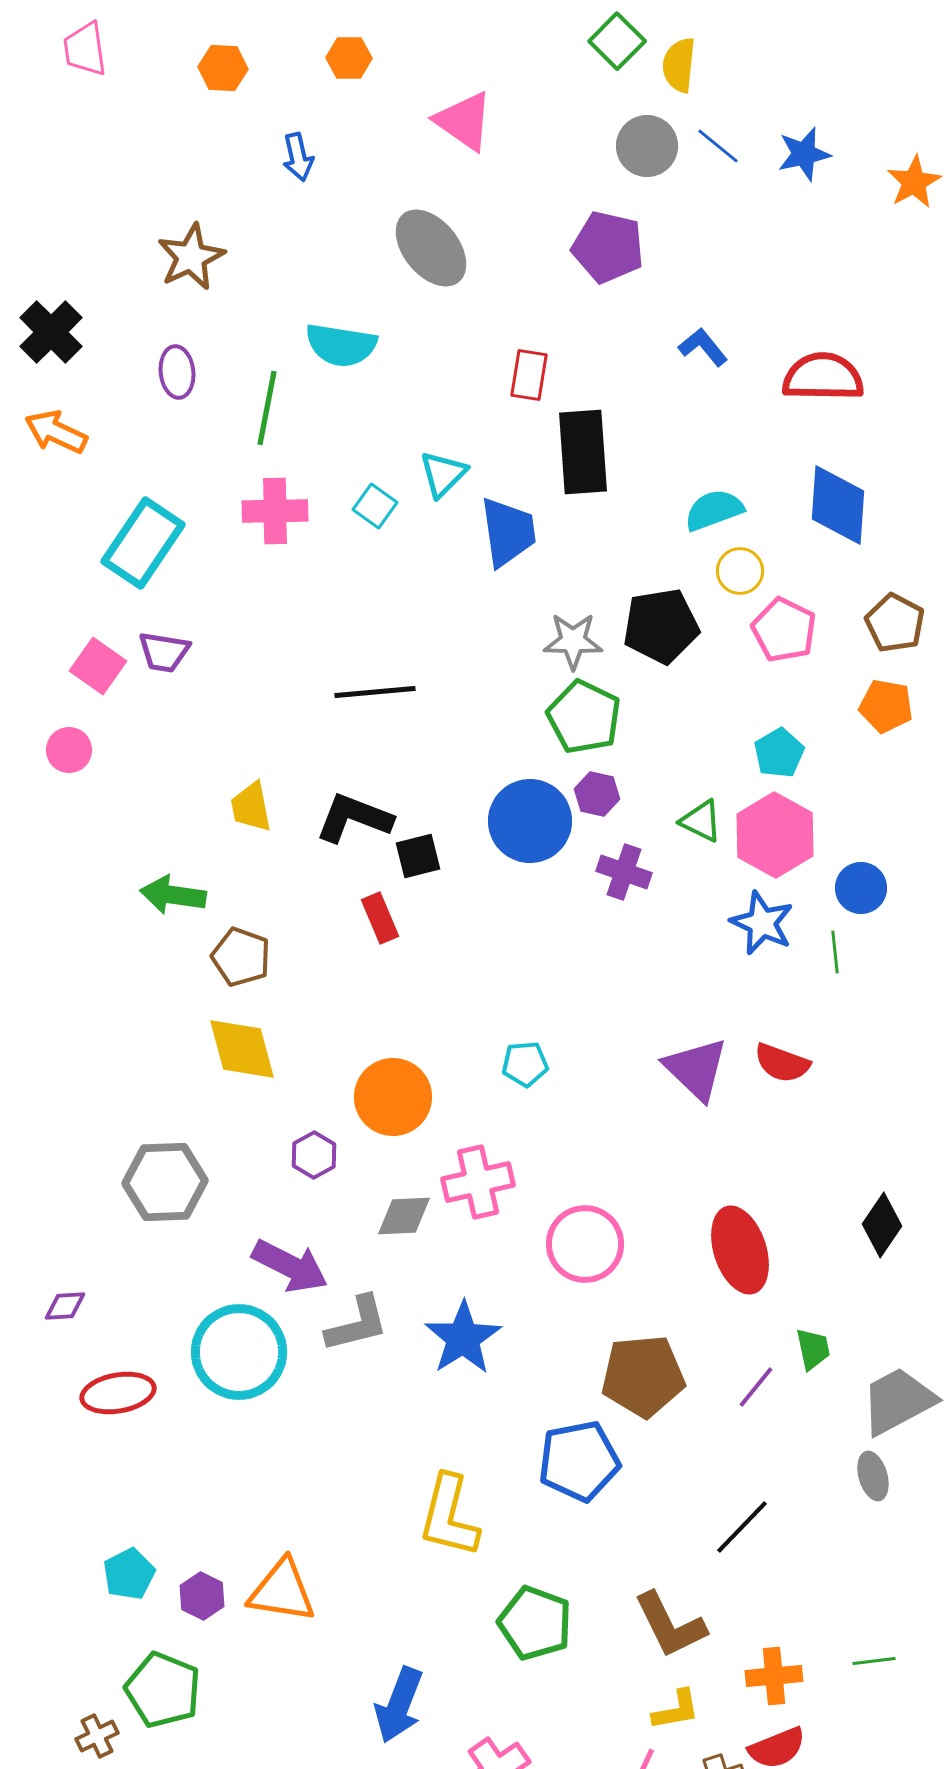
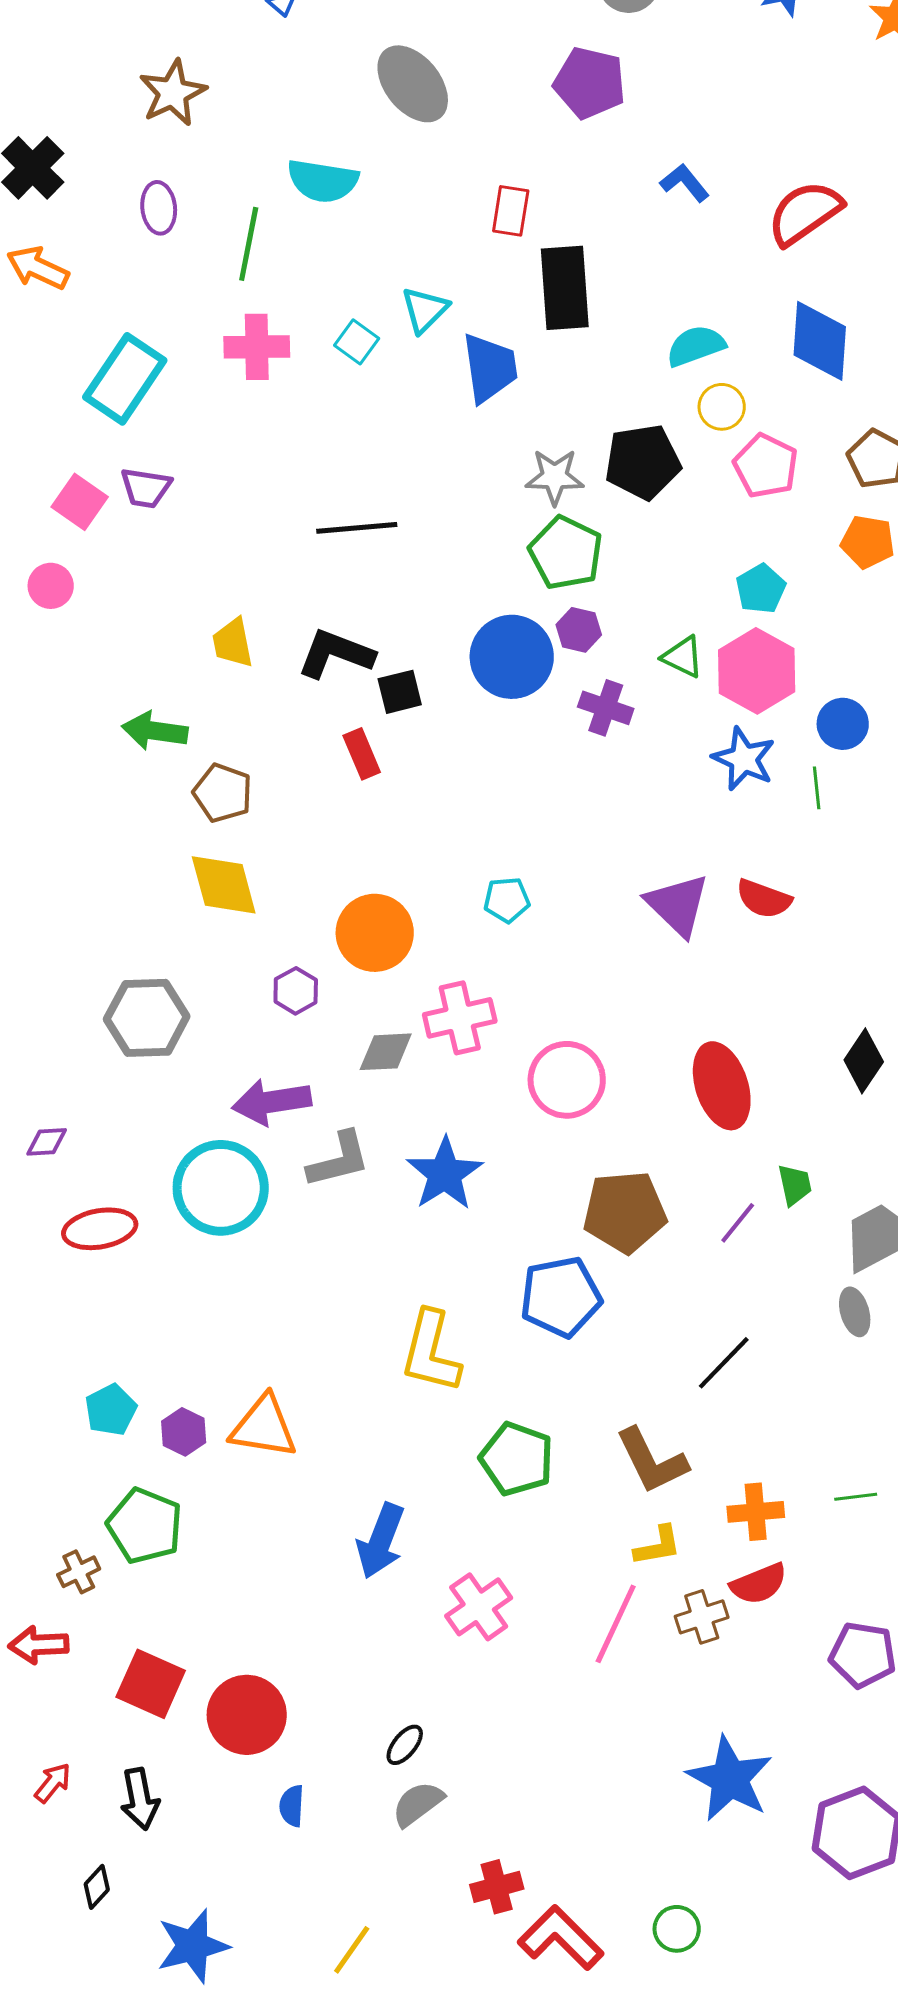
red semicircle: (823, 377) -> (805, 213), turned -36
purple arrow: (290, 1266) -> (272, 1102), turned 144

